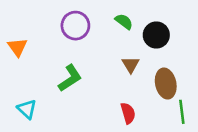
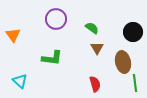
green semicircle: (124, 22) -> (92, 28), moved
black circle: (156, 35) -> (133, 32), moved
green L-shape: (70, 78) -> (52, 58), turned 40

